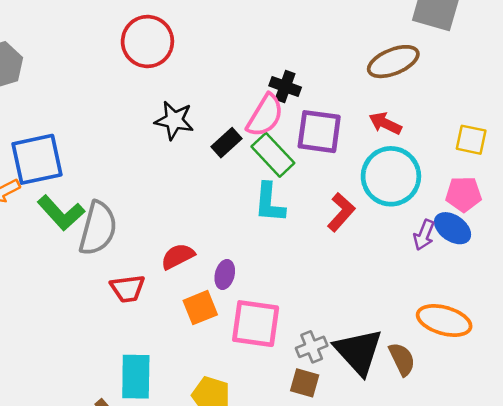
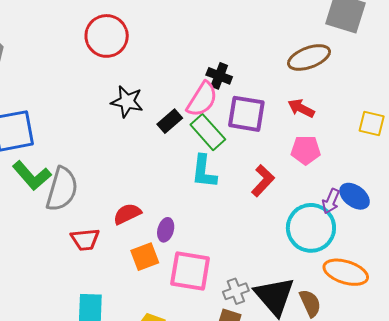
cyan circle: (391, 176) -> (311, 228), moved
pink pentagon: (464, 194) -> (306, 150), moved

